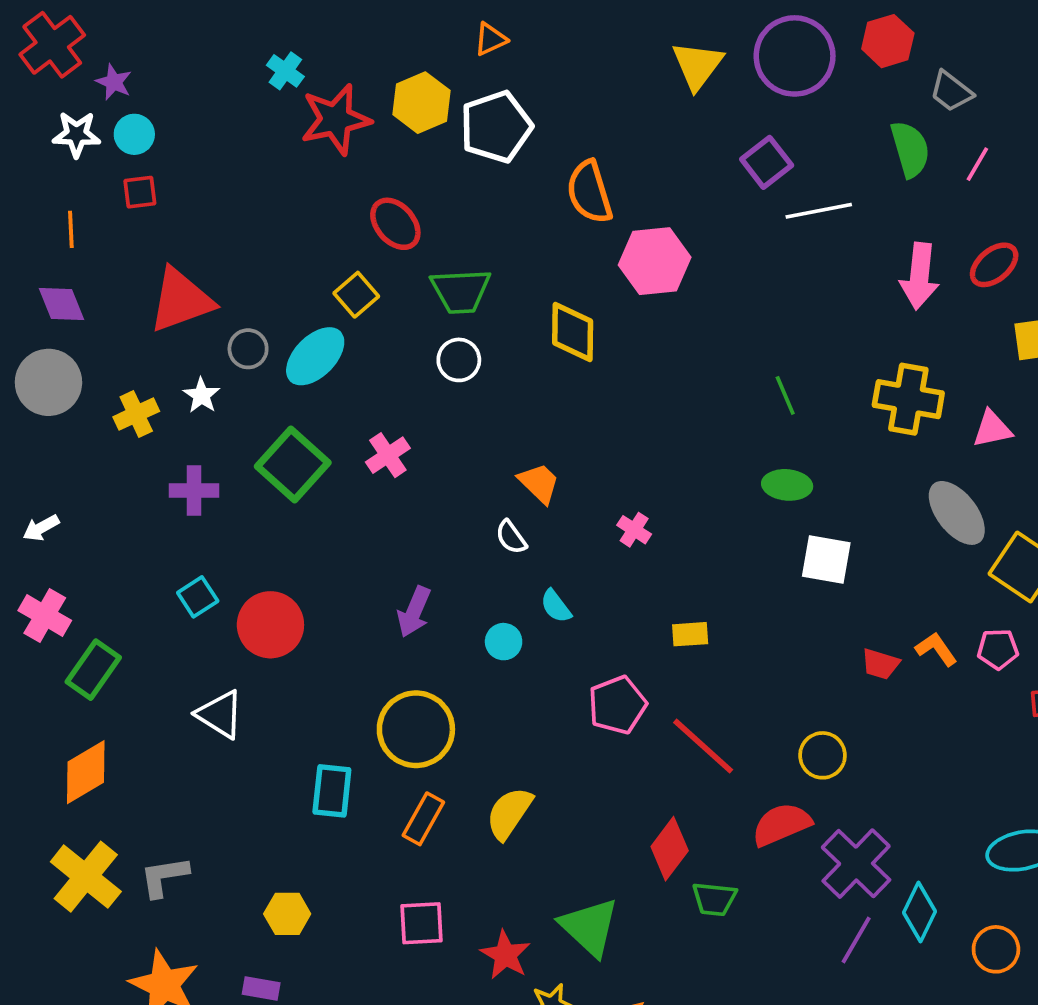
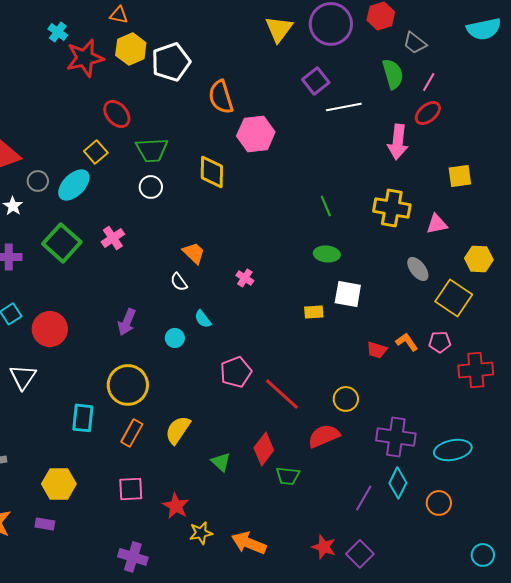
orange triangle: (491, 39) -> (119, 15), moved, turned 36
red ellipse: (994, 265) -> (428, 113), moved
gray ellipse: (957, 513) -> (418, 269), size x0.7
yellow rectangle: (690, 634) -> (314, 312), moved
white triangle: (220, 714) -> (23, 377), turned 32
purple cross: (856, 864) -> (396, 437), moved, turned -36
yellow hexagon: (287, 914) -> (59, 484), size x1.4
green triangle: (589, 927) -> (221, 462), moved, size x0.6

